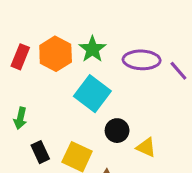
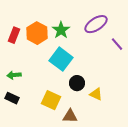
purple ellipse: (142, 60) -> (96, 24), moved, turned -35
green arrow: (20, 118) -> (14, 75), turned 72
black rectangle: (40, 152) -> (12, 98), moved, turned -40

